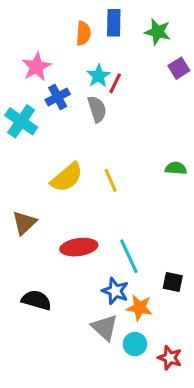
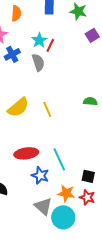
orange semicircle: (83, 33) -> (16, 13), moved
blue star: (115, 291) -> (40, 175), moved
cyan circle: (135, 344) -> (63, 217), size x1.5
red star: (170, 358) -> (87, 197), moved

